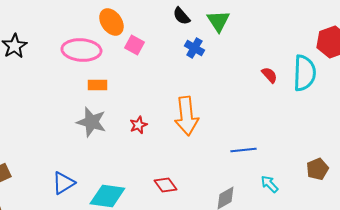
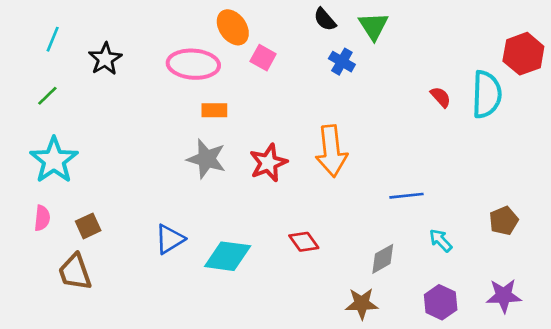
red star: (138, 125) -> (268, 163), size x1.6

